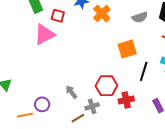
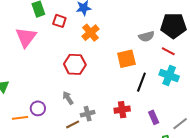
orange cross: (102, 14) -> (91, 33), moved
gray semicircle: (140, 17) -> (146, 36), moved
pink triangle: (44, 34) -> (26, 37), moved, turned -30
red hexagon: (106, 86) -> (75, 64), moved

